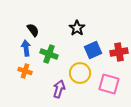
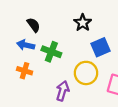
blue arrow: (26, 48) -> (26, 45), turned -70

